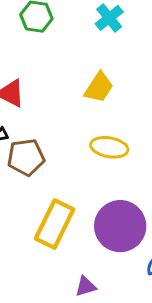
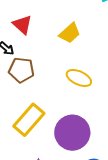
yellow trapezoid: (99, 87) -> (70, 33), moved

